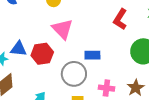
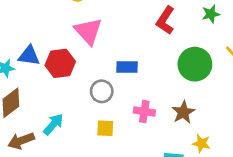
gray circle: (74, 74) -> (102, 91), size x0.7

